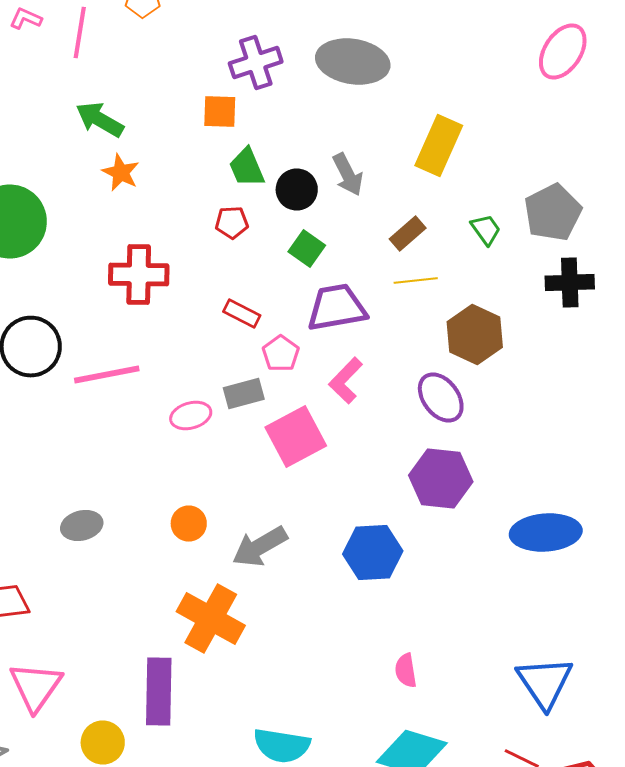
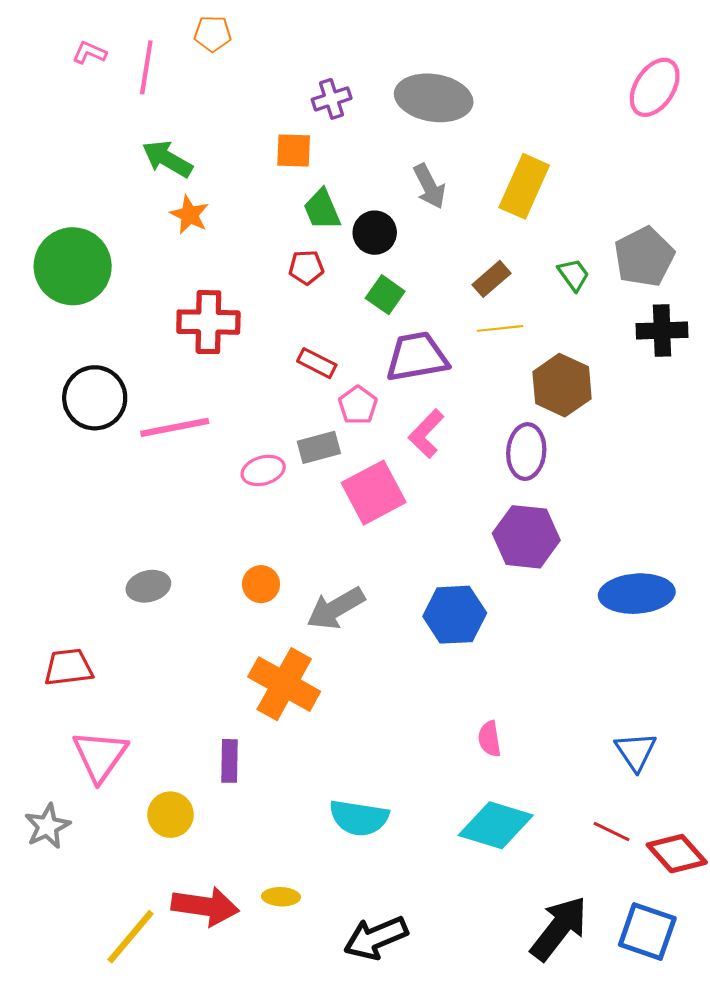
purple cross: (256, 62) -> (332, 99), size x0.7
gray arrow: (348, 174) -> (429, 186), moved
purple ellipse: (441, 398) -> (526, 452), turned 42
blue triangle: (545, 682) -> (636, 751), size x0.7
purple rectangle: (159, 692) -> (229, 761), size x0.6

